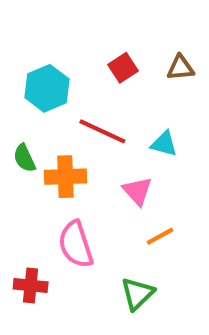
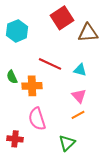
red square: (123, 68) -> (62, 18), moved, size x1.6
brown triangle: (180, 68) -> (88, 33), size x1.5
cyan hexagon: (47, 88) -> (17, 31), moved
pink triangle: (137, 191) -> (79, 96), moved

